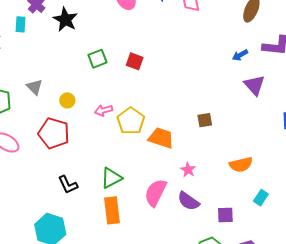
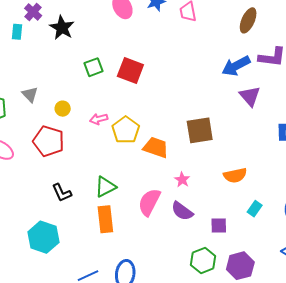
blue arrow: (240, 55) -> (236, 66), size x1.8
red square: (135, 61) -> (130, 70), size x1.5
brown square: (205, 120) -> (200, 130), size x1.8

